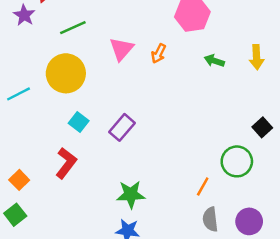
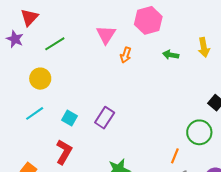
pink triangle: (121, 49) -> (106, 35), moved
yellow circle: (66, 73) -> (40, 79), moved, size x0.7
cyan line: (18, 94) -> (35, 113), moved

